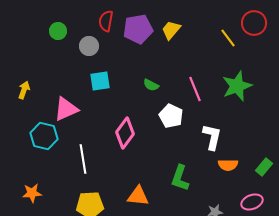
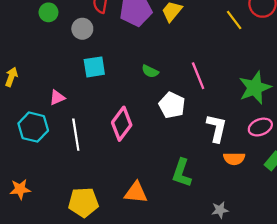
green star: (237, 86) -> (255, 88), moved
pink triangle: (66, 109) -> (57, 98), size x0.6
white line: (83, 159) -> (76, 135), moved
pink ellipse: (252, 202) -> (260, 127), moved

